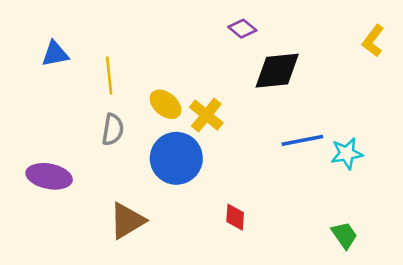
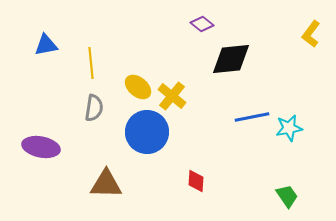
brown triangle: (127, 221) -> (106, 184), turned 32

